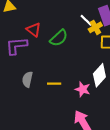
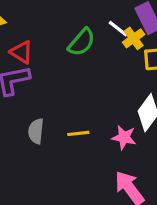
red triangle: (34, 30) -> (22, 52), moved
green semicircle: (59, 38) -> (82, 42), moved

